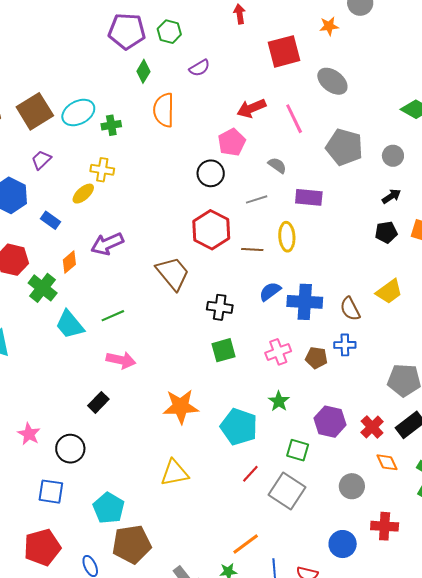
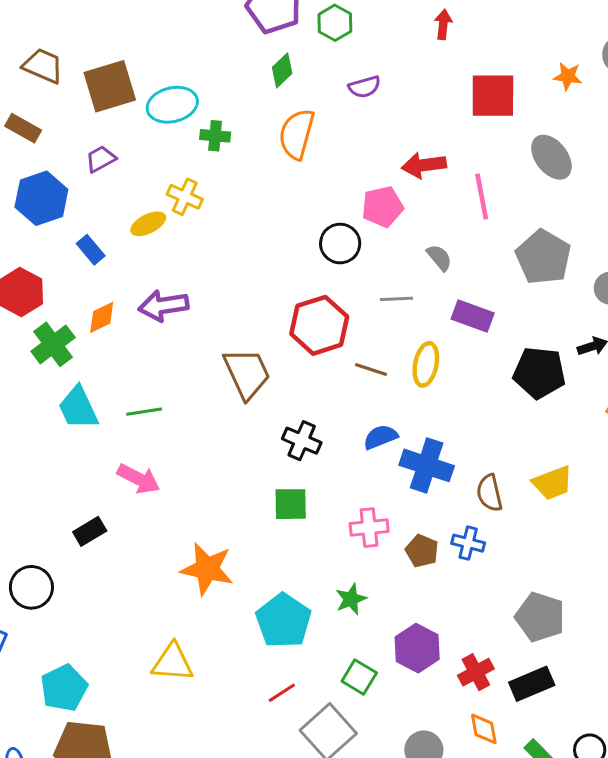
black pentagon: (386, 232) -> (539, 373), moved, size x1.6

